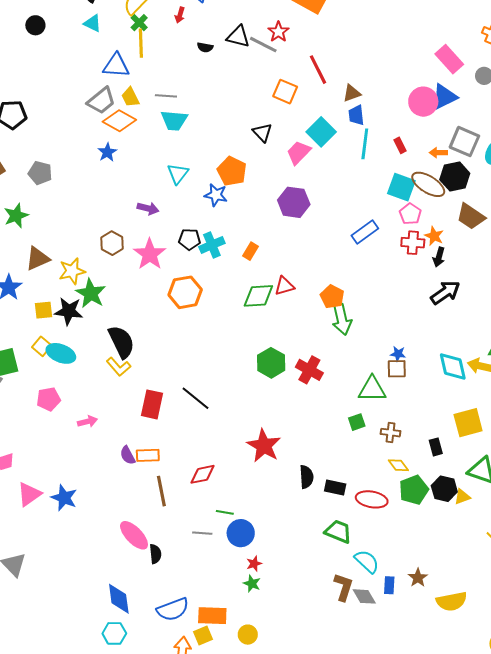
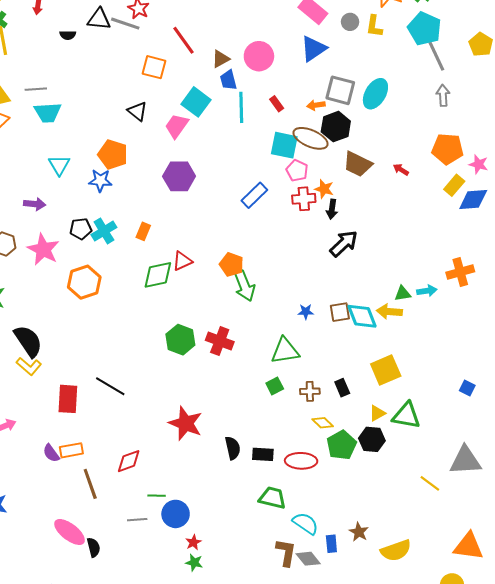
pink circle: (423, 102) -> (259, 56), moved
brown square: (397, 369) -> (340, 312), moved
black rectangle: (436, 447) -> (342, 388), moved
yellow triangle: (462, 497) -> (377, 413), moved

